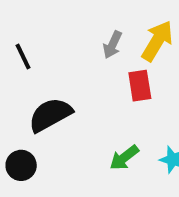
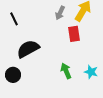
green arrow: (124, 158) -> (66, 71), turned 105

